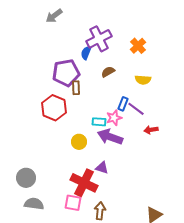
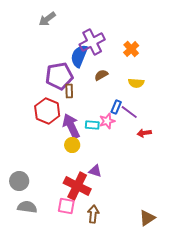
blue semicircle: (86, 53) -> (79, 56), size x1.6
purple arrow: (110, 137) -> (71, 126), moved, turned 45

